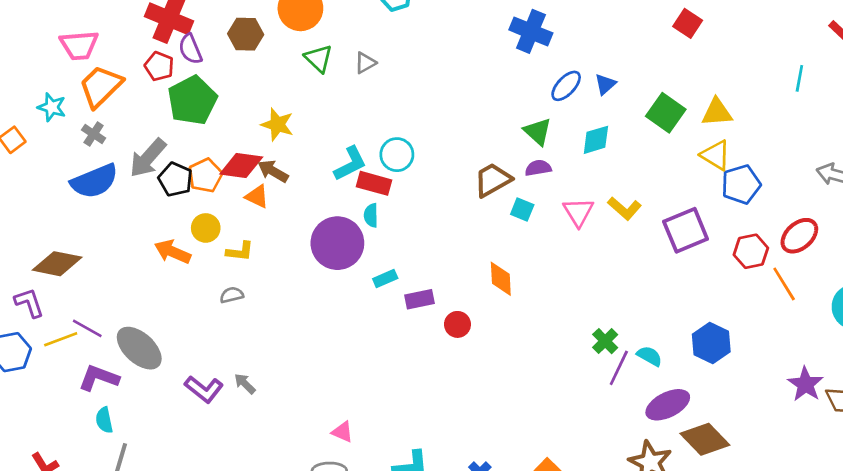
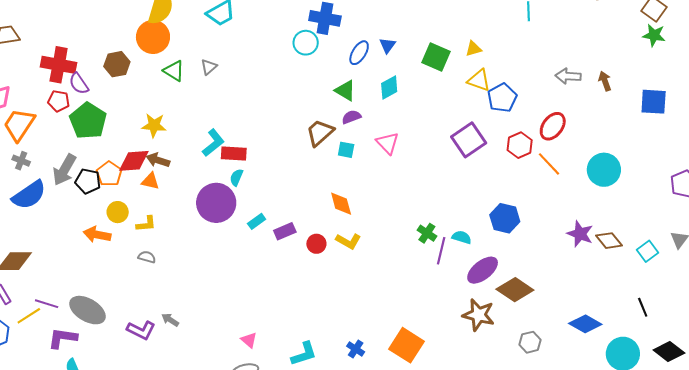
yellow triangle: (717, 112) -> (473, 49), size x0.7
cyan circle: (397, 155) -> (306, 43), moved
yellow L-shape: (624, 208) -> (348, 241), moved
cyan semicircle: (371, 215) -> (236, 177), turned 36
gray semicircle: (232, 295) -> (147, 257), turned 42
pink triangle: (342, 432) -> (249, 340), turned 30

